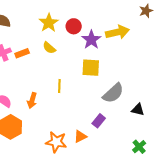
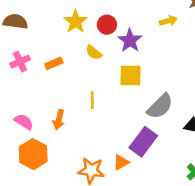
yellow arrow: (118, 32) -> (168, 21), moved, size x0.6
yellow semicircle: (49, 48) -> (94, 53), moved
orange rectangle: (22, 53) -> (54, 63), moved
purple rectangle: (99, 121) -> (143, 142), size x1.6

